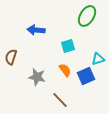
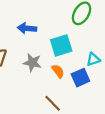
cyan square: (68, 46) -> (61, 45), size x1.5
gray star: (37, 77) -> (32, 63), moved

